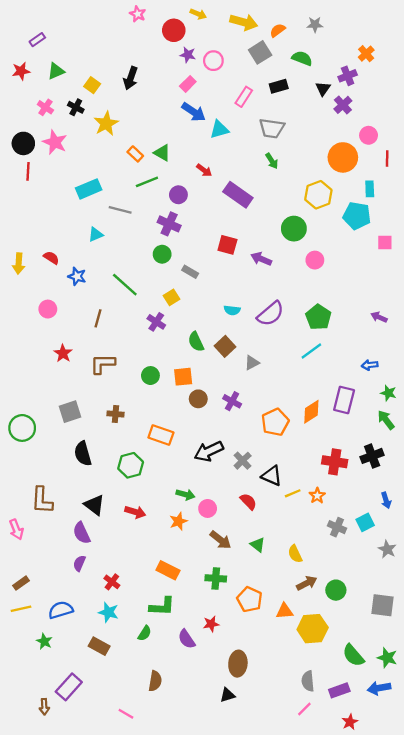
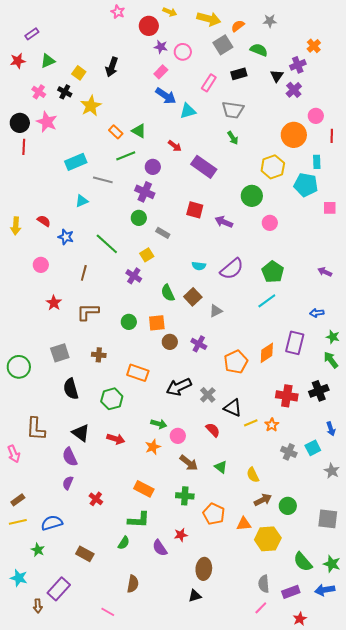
cyan star: (108, 612) -> (19, 578), moved

